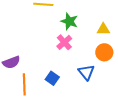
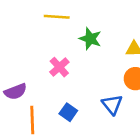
pink cross: (64, 42) -> (59, 67), moved

